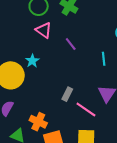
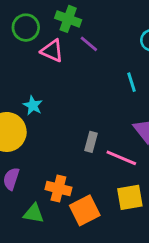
pink triangle: (44, 30) -> (52, 51), moved
purple line: (71, 44) -> (89, 44), moved

